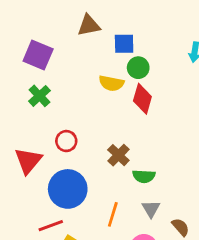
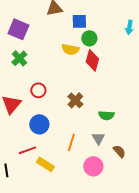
green semicircle: (144, 176) -> (106, 115), moved
blue circle: (68, 189) -> (39, 124), size x0.7

